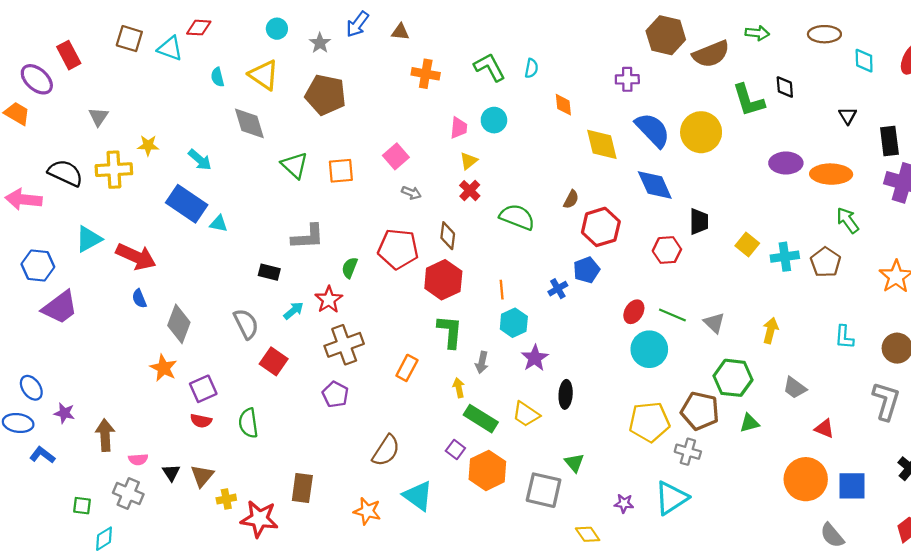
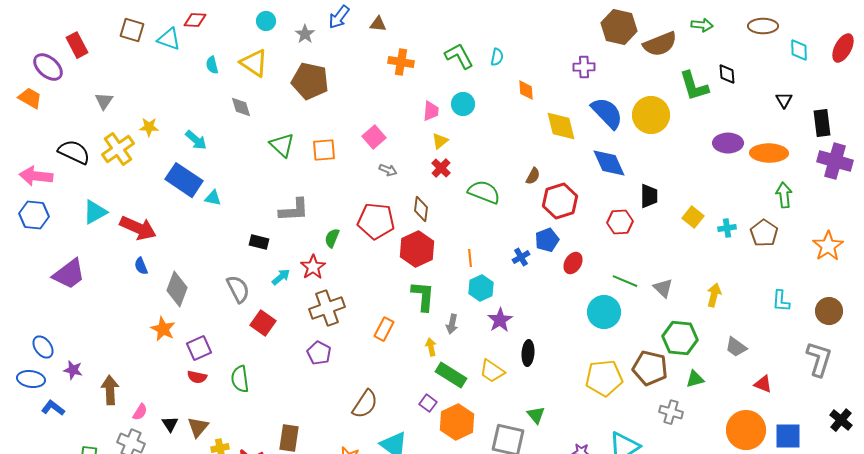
gray diamond: (249, 123) -> (241, 107), size x0.7
yellow cross: (114, 170) -> (118, 149), turned -32
green arrow: (848, 220) -> (784, 195), turned 30
cyan cross: (785, 257) -> (727, 228), size x0.7
blue hexagon: (38, 265) -> (34, 215), moved
red ellipse: (634, 312) -> (573, 263), moved
gray cross: (688, 452) -> (671, 412), moved
pink semicircle: (138, 459) -> (140, 412), turned -54

